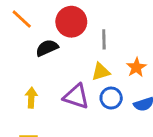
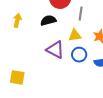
black semicircle: (47, 48) -> (48, 20), moved
yellow arrow: (31, 98) -> (17, 20), moved

